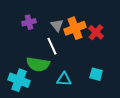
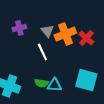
green semicircle: (38, 64) -> (41, 83), moved, size x0.6
cyan square: (96, 74) -> (86, 80), size x1.6

